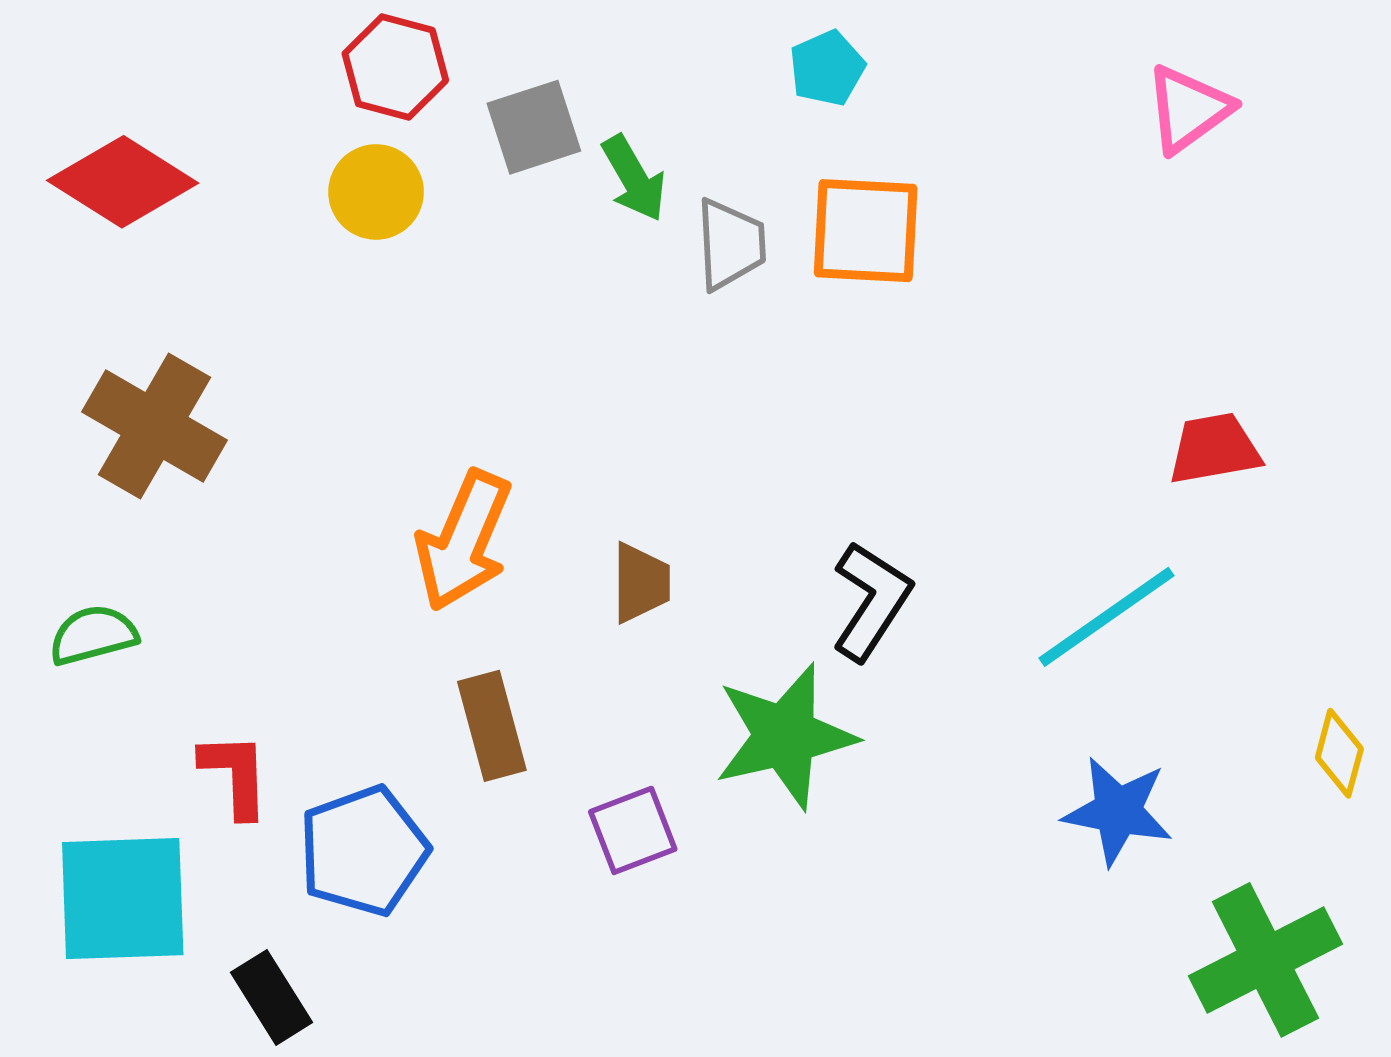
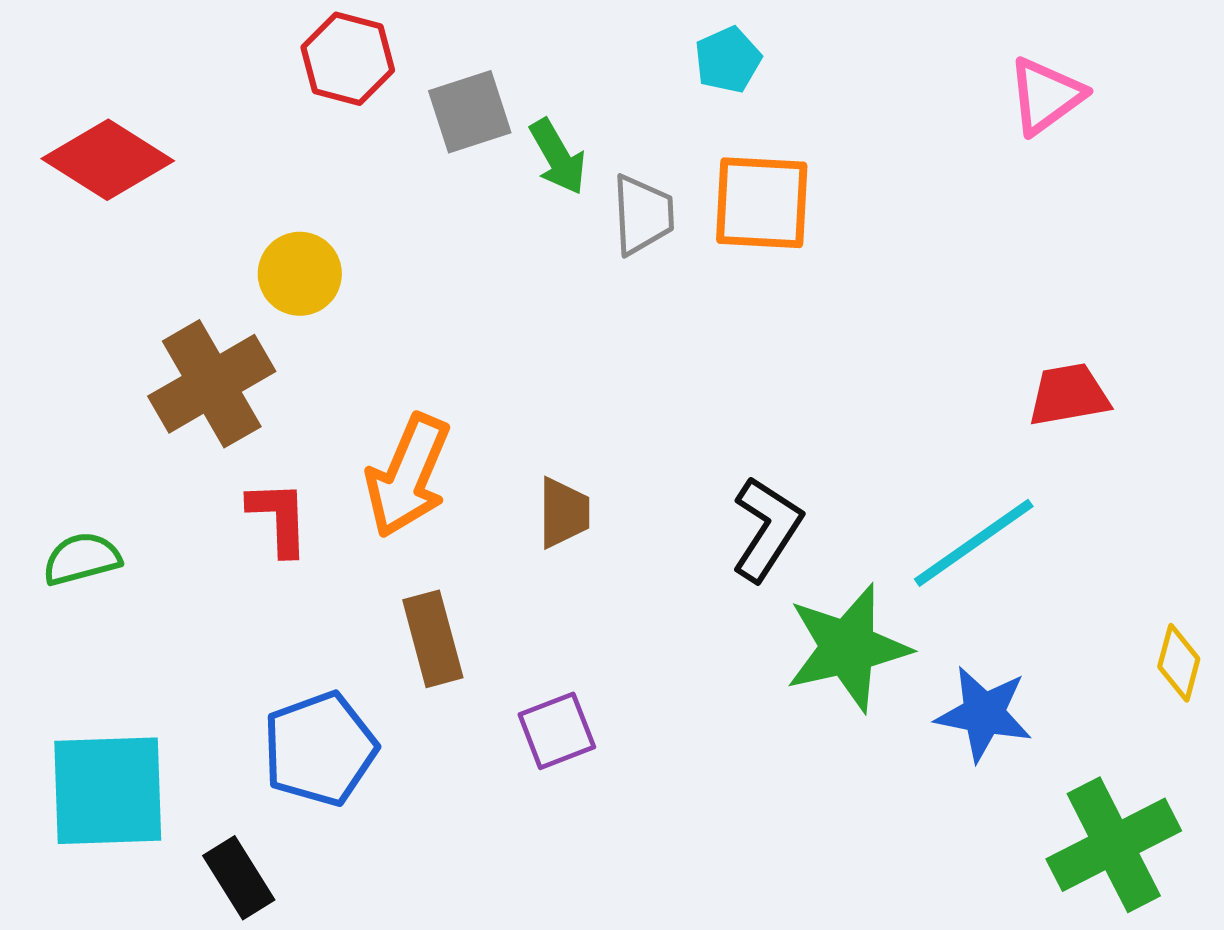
yellow circle: (376, 192) -> (300, 274), moved
brown cross: (154, 426) -> (212, 384), moved, turned 30
green star: (785, 736) -> (848, 648), moved
red L-shape: (235, 775) -> (279, 518), moved

